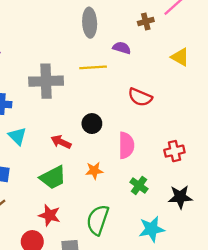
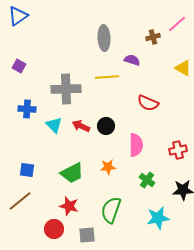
cyan triangle: (17, 136) -> (54, 125), moved
red arrow: (61, 142) -> (81, 126), moved

